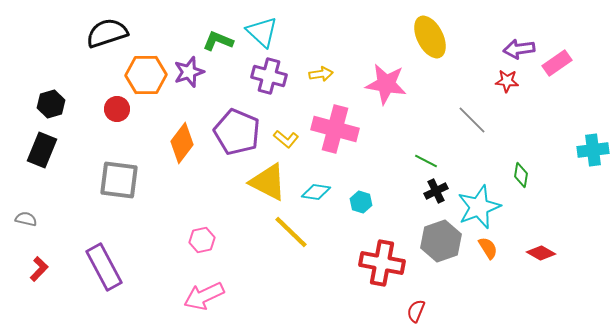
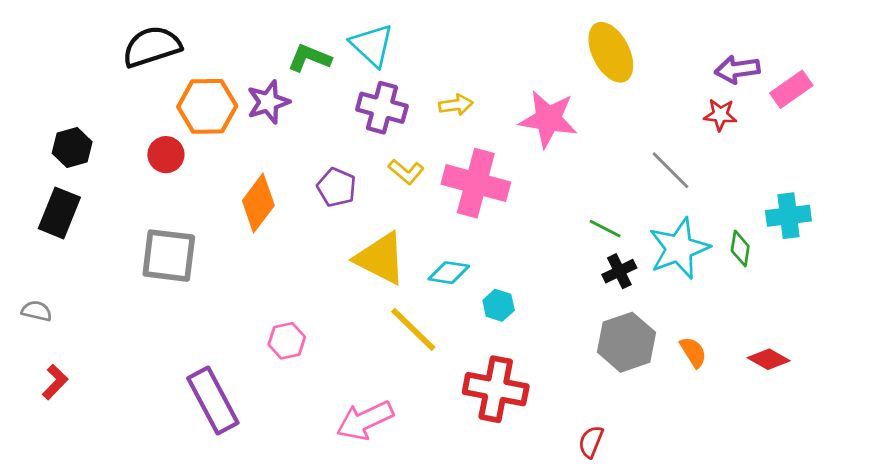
purple pentagon: (237, 132) -> (337, 187), size x0.6
yellow L-shape: (286, 139) -> (406, 172), moved
cyan cross: (593, 150) -> (788, 216), moved
cyan hexagon: (361, 202) -> (499, 305), moved
cyan star: (479, 207) -> (679, 248), moved
red cross: (382, 263) -> (496, 389), moved
purple rectangle: (104, 267) -> (213, 401), moved
pink arrow: (204, 296) -> (365, 420), moved

